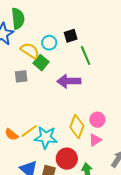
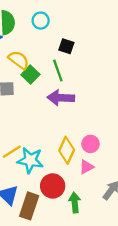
black square: (71, 36) -> (66, 46), turned 32
cyan circle: (49, 43) -> (41, 21), moved
green line: (86, 55) -> (58, 70), moved

